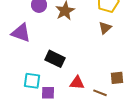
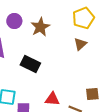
black rectangle: (55, 59) -> (30, 64), moved

